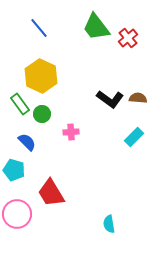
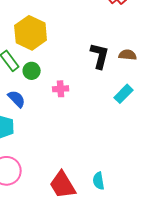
black L-shape: (110, 99) -> (100, 56), turned -112
red trapezoid: (51, 193) -> (63, 185), moved

